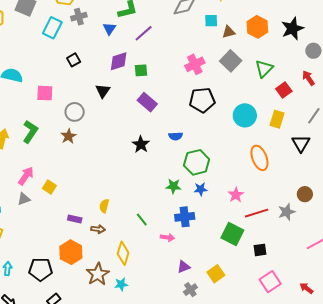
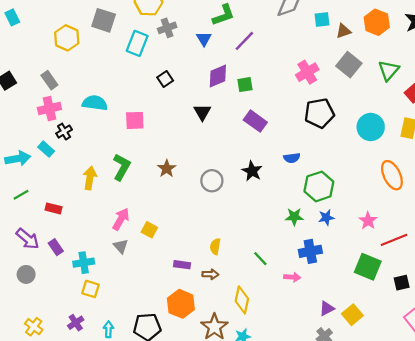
gray circle: (75, 112) -> (212, 181), moved
gray triangle: (24, 199) -> (121, 246), turned -48
purple triangle: (184, 267) -> (327, 308), moved

